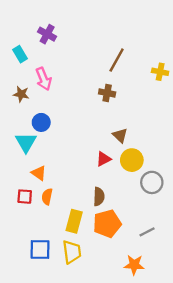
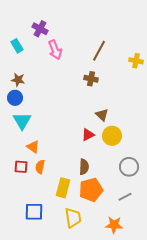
pink arrow: (44, 79) -> (55, 50), moved
blue circle: (41, 122) -> (15, 98), moved
gray circle: (152, 182) -> (129, 167), moved
yellow trapezoid: (72, 252) -> (73, 218), moved

